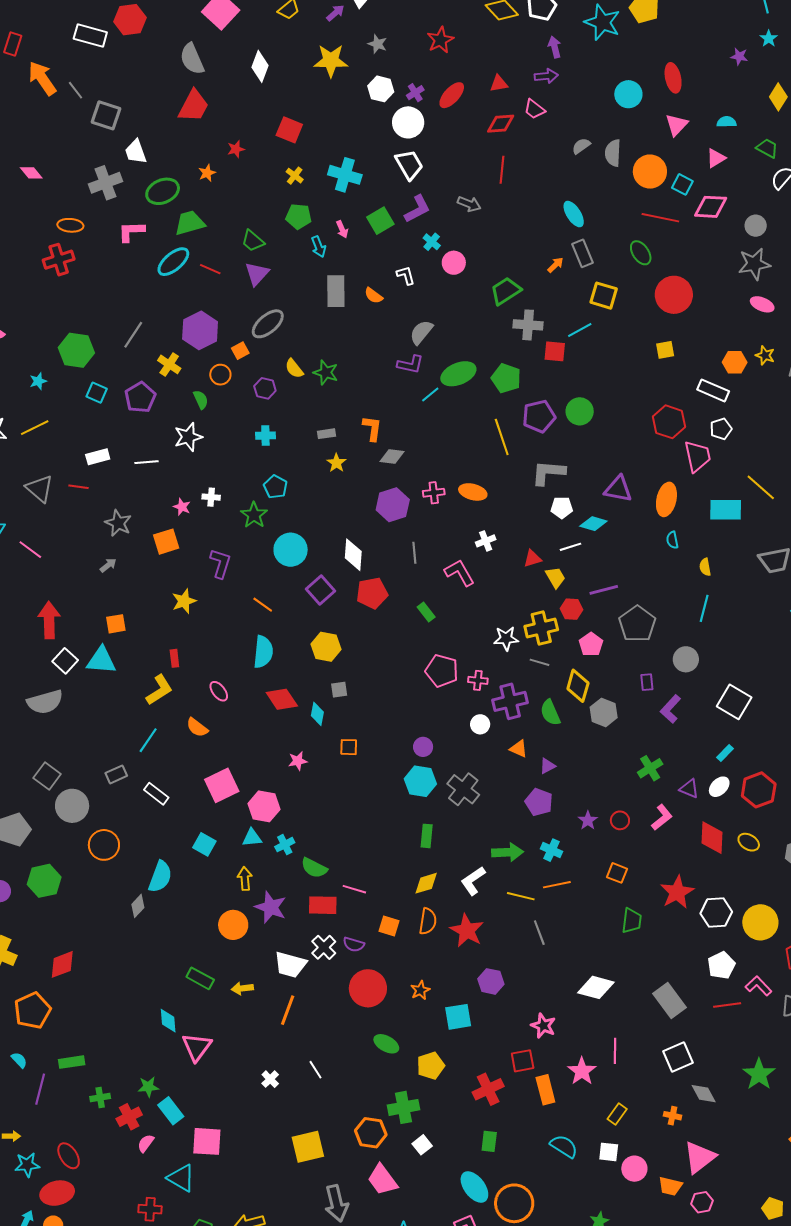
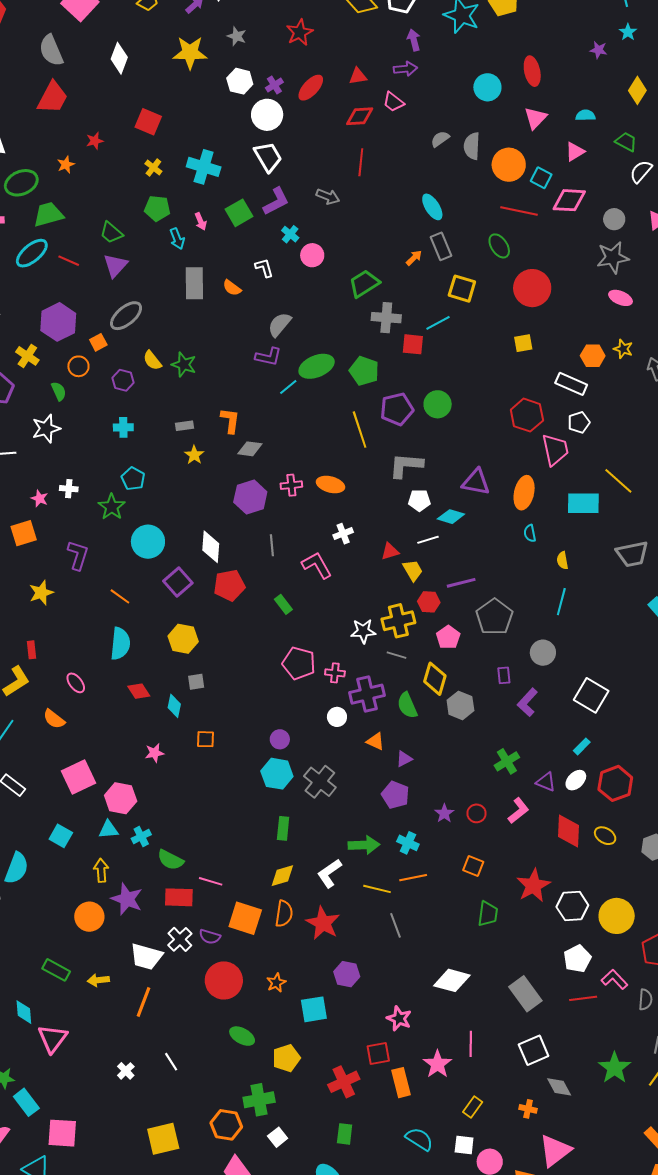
red diamond: (282, 699) -> (139, 691), size x0.7
orange square: (389, 926) -> (245, 918), size x1.6

